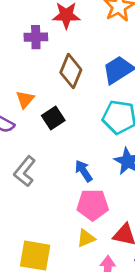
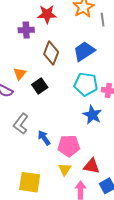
blue arrow: (84, 171) -> (44, 138), moved
yellow triangle: (86, 238) -> (65, 169), turned -32

